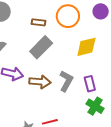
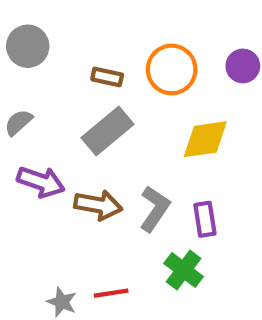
green cross: (95, 106) -> (184, 270), moved

